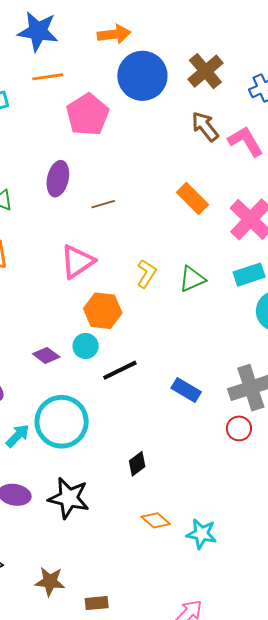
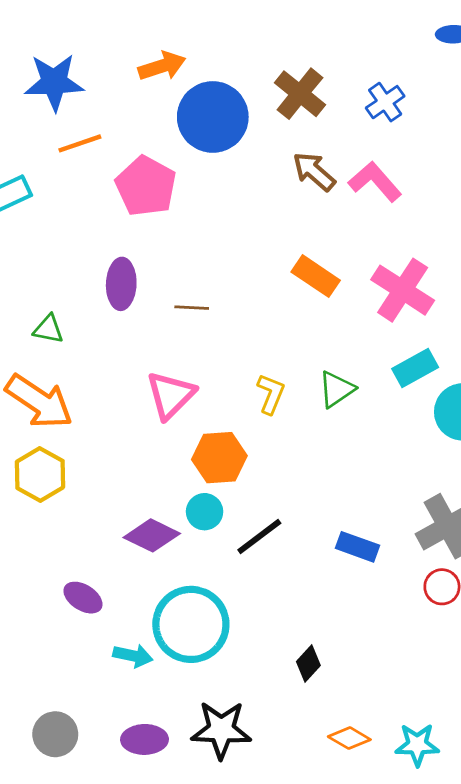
brown line: (103, 204) -> (192, 308), turned 30
purple diamond: (46, 355) -> (152, 535), size x1.4
cyan arrow: (18, 436) -> (133, 656), turned 68

